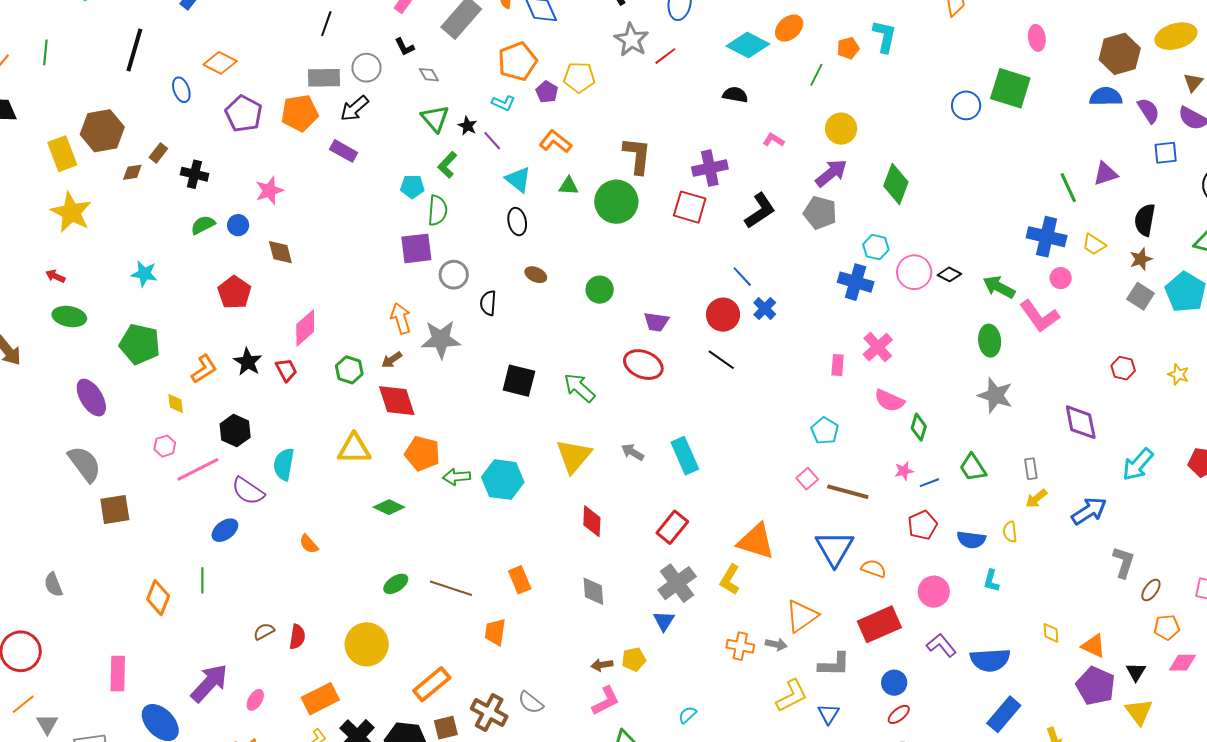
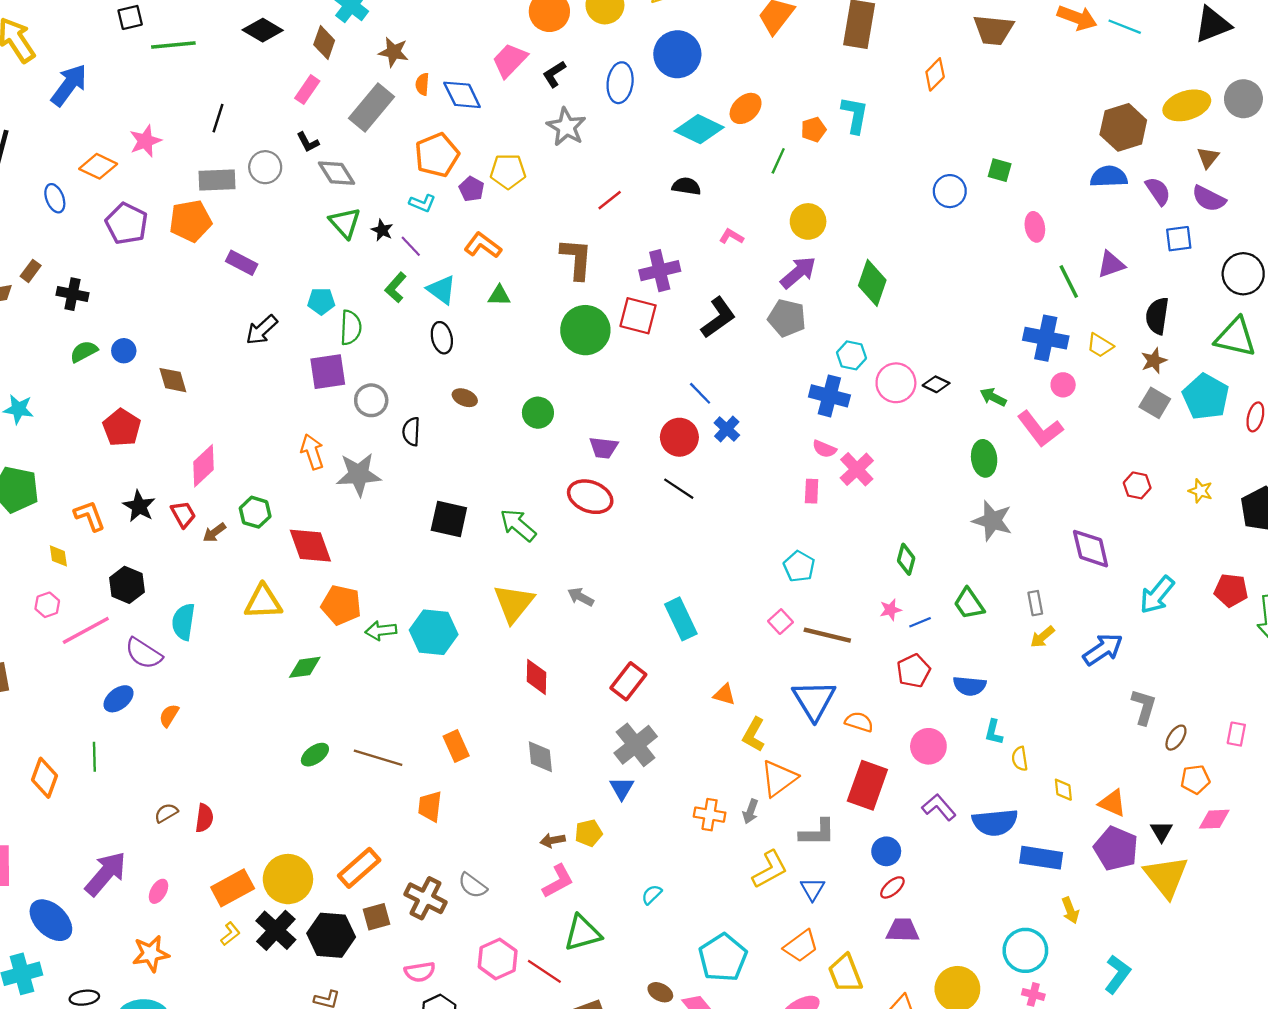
pink ellipse: (1037, 38) -> (1035, 227), moved
red line: (665, 56) -> (610, 200), moved
gray diamond: (429, 75) -> (337, 173), size x1.6
green square: (1010, 88) -> (1000, 170), size x0.5
black arrow: (354, 108) -> (262, 330), moved
green L-shape: (447, 165) -> (396, 287), moved
pink star: (269, 191) -> (145, 141), moved
green circle: (616, 202) -> (585, 330), moved
green arrow: (999, 287) -> (993, 397), size x0.7
brown arrow: (392, 360) -> (214, 532), moved
orange L-shape: (204, 369) -> (90, 516), turned -76
pink semicircle: (889, 401) -> (824, 449), moved, size x0.7
cyan rectangle: (685, 456) -> (681, 619), moved
green diamond: (389, 507) -> (305, 667), turned -32
yellow semicircle: (1010, 532) -> (1020, 759), moved
orange triangle: (756, 541) -> (724, 695), size x0.5
orange semicircle: (309, 544) -> (169, 716), moved, turned 75
yellow L-shape: (730, 580) -> (754, 735), moved
red rectangle: (879, 624) -> (867, 785), turned -45
yellow circle: (367, 644) -> (288, 879), moved
gray arrow: (776, 644) -> (750, 811), turned 100
yellow triangle: (1139, 712) -> (1166, 877), size x1.4
blue rectangle: (1004, 714) -> (1041, 858), moved, turned 60

